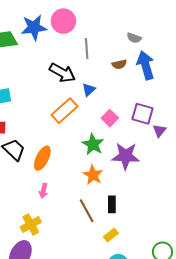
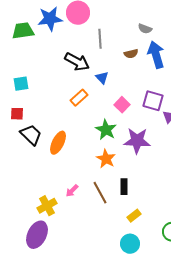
blue triangle: (89, 90) -> (102, 78), turned -32
orange rectangle: (64, 111) -> (79, 98), size x0.7
pink arrow: (43, 191) -> (72, 191), moved, turned 32
yellow rectangle: (111, 235) -> (134, 216), moved

